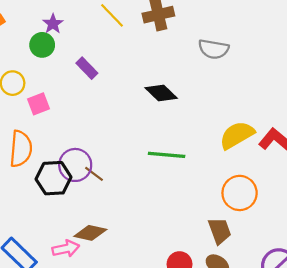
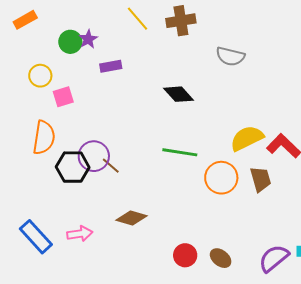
purple star: (53, 24) -> (88, 39), moved
purple rectangle: (87, 68) -> (111, 66), turned -60
orange circle: (240, 193) -> (221, 178), moved
brown trapezoid: (220, 231) -> (261, 179), moved
brown diamond: (90, 233) -> (132, 218), moved

